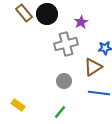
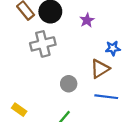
gray cross: (66, 44) -> (43, 44), moved

